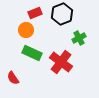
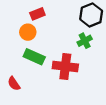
black hexagon: (62, 14) -> (91, 15), moved
red cross: (61, 62) -> (65, 66), turned -30

